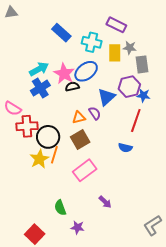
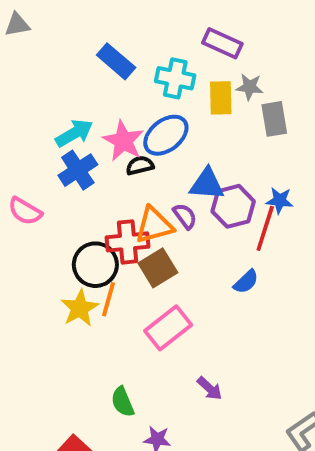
purple hexagon: (129, 87) -> (233, 206), moved
blue star: (143, 95) -> (280, 201), moved
blue triangle: (106, 97) -> (207, 184), turned 48
orange triangle: (79, 117) -> (154, 225), size x1.5
red cross: (27, 126) -> (128, 242), moved
blue semicircle: (125, 148) -> (246, 282), turned -56

